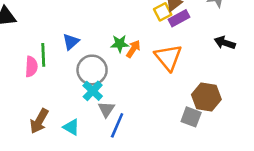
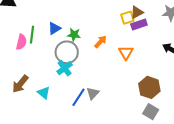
green star: (120, 44) -> (74, 35), moved
orange triangle: (168, 57) -> (126, 53), size x0.7
gray triangle: (106, 109) -> (93, 93), moved
gray square: (191, 117) -> (151, 112), moved

